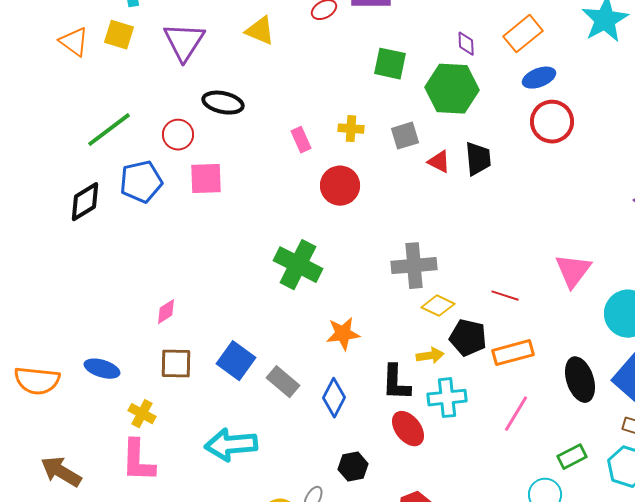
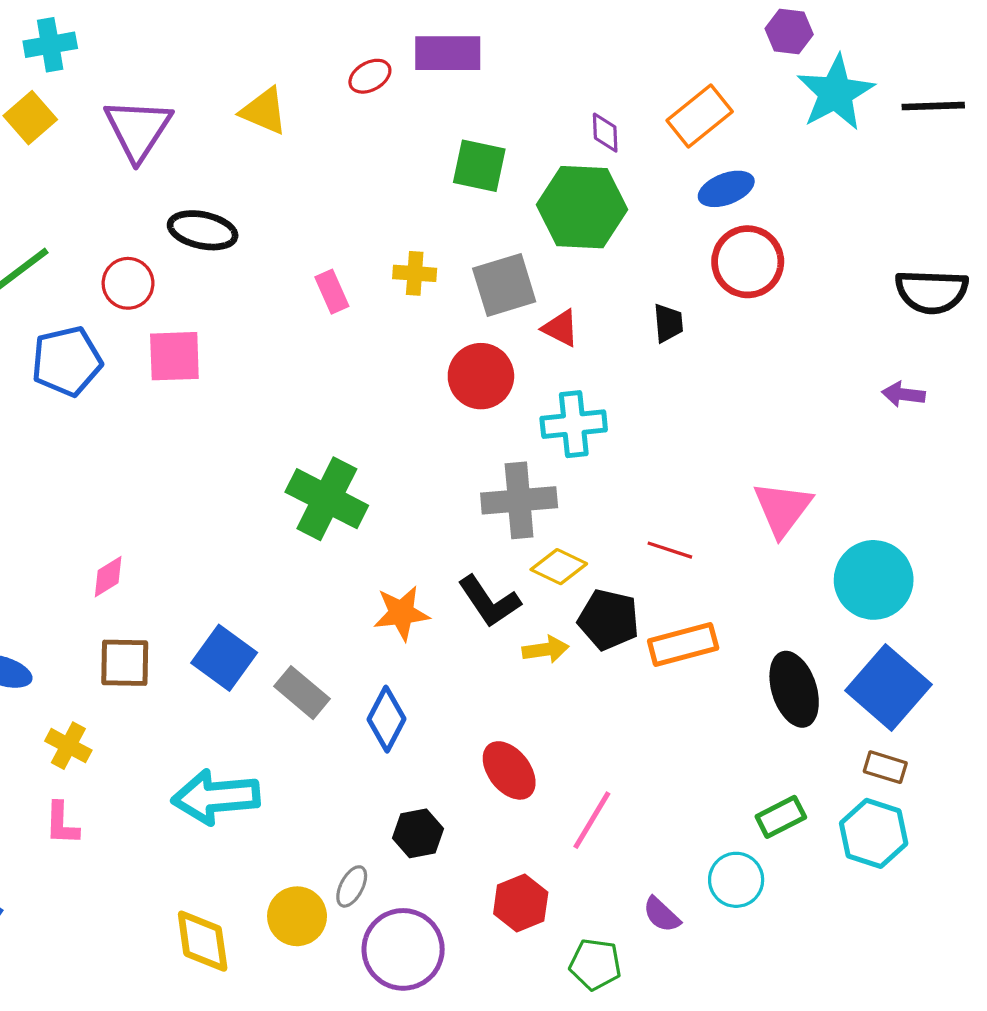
yellow square: (119, 35) -> (30, 118), turned 32
gray square: (405, 136) -> (504, 285), size x1.4
black trapezoid: (478, 159) -> (668, 323), moved, size x0.7
red circle: (340, 186) -> (481, 376), moved
black L-shape: (396, 383) -> (489, 601), moved, turned -36
cyan cross: (447, 398) -> (574, 424), moved
pink line: (516, 414) -> (592, 820), moved
pink L-shape: (138, 461) -> (62, 823), size x0.6

